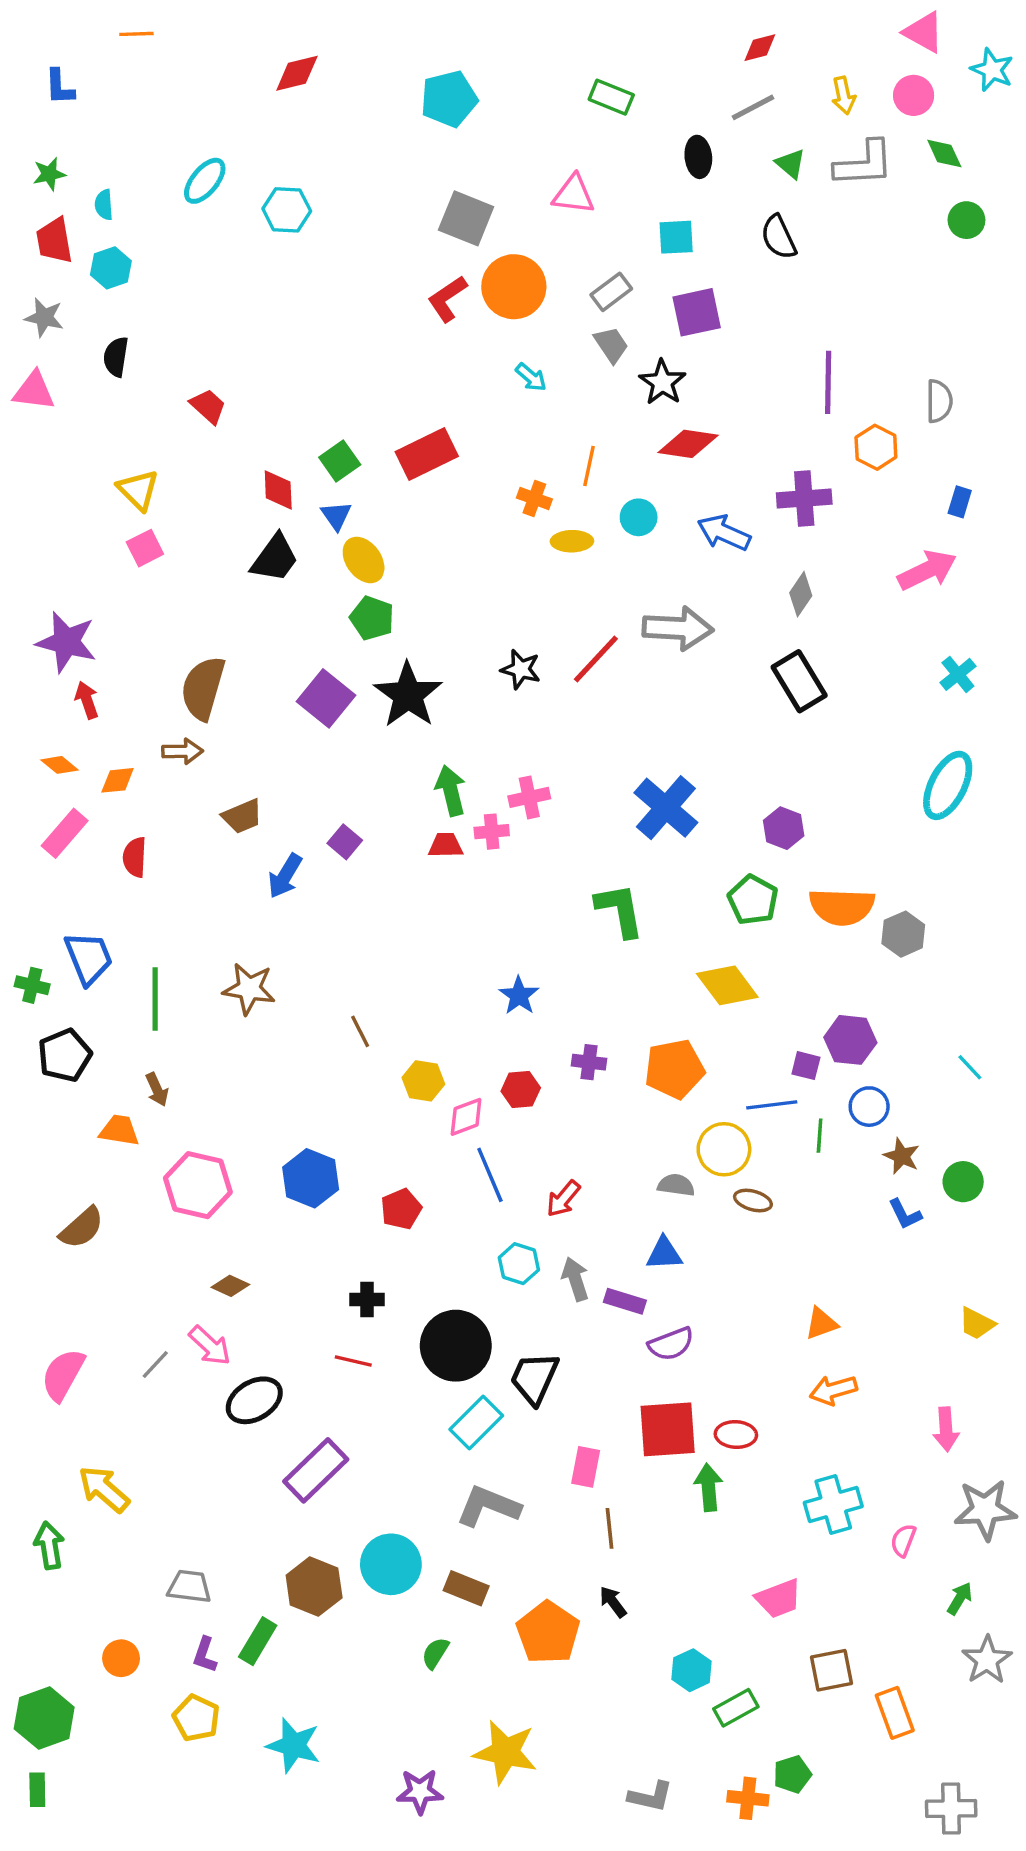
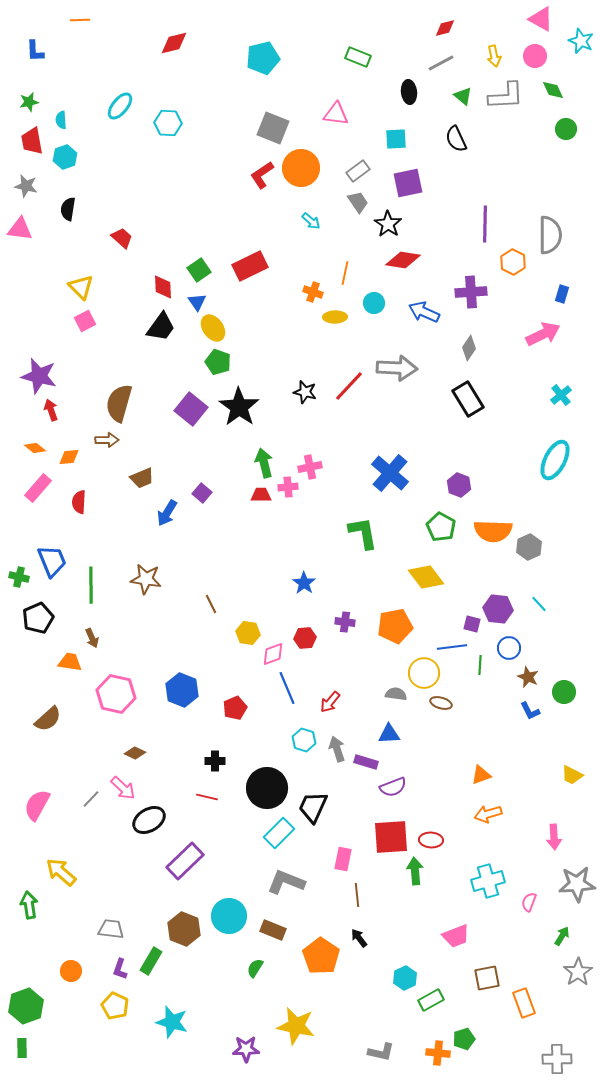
gray semicircle: (939, 401) -> (550, 235), size x1.5
cyan line: (970, 1067) -> (539, 604), moved

